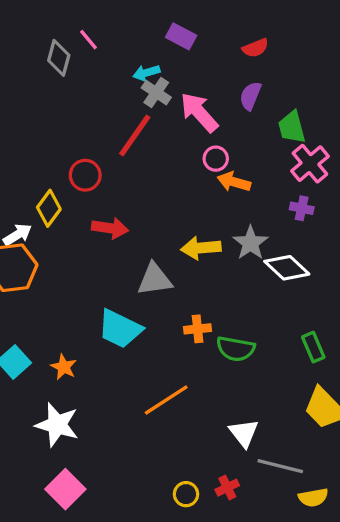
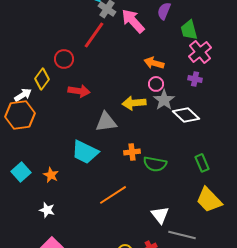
pink circle: (216, 159) -> (156, 84), moved
white star: (57, 425) -> (47, 210), size x0.6

